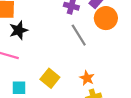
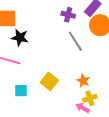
black star: (19, 30) -> (20, 38), turned 30

